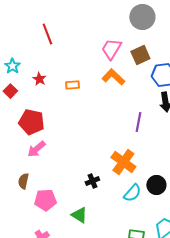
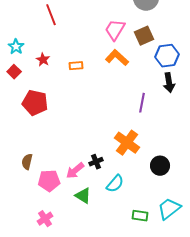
pink arrow: (36, 149) -> (75, 171), moved
cyan semicircle: (132, 193) -> (115, 184), moved

